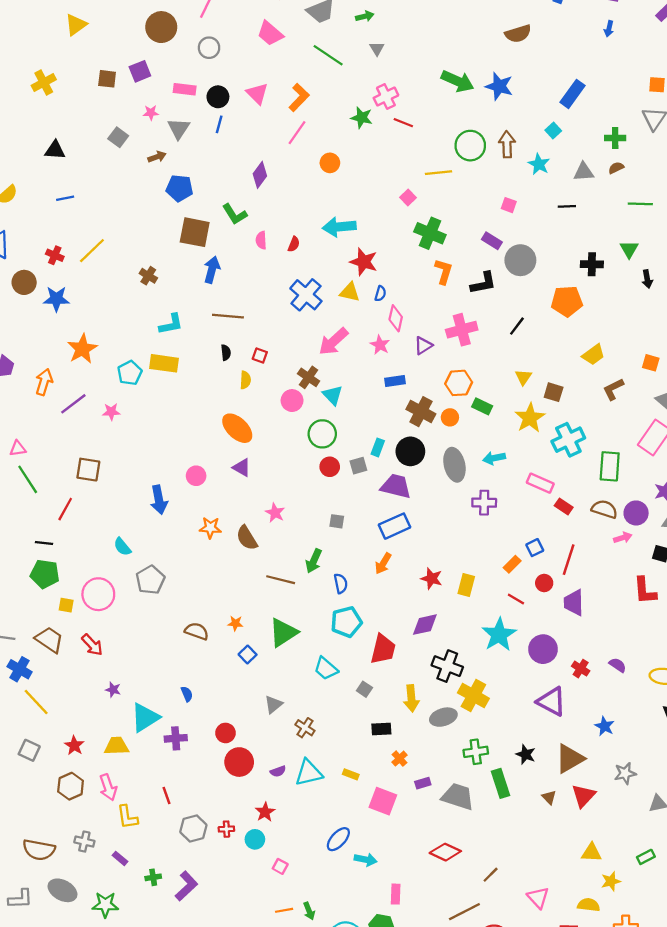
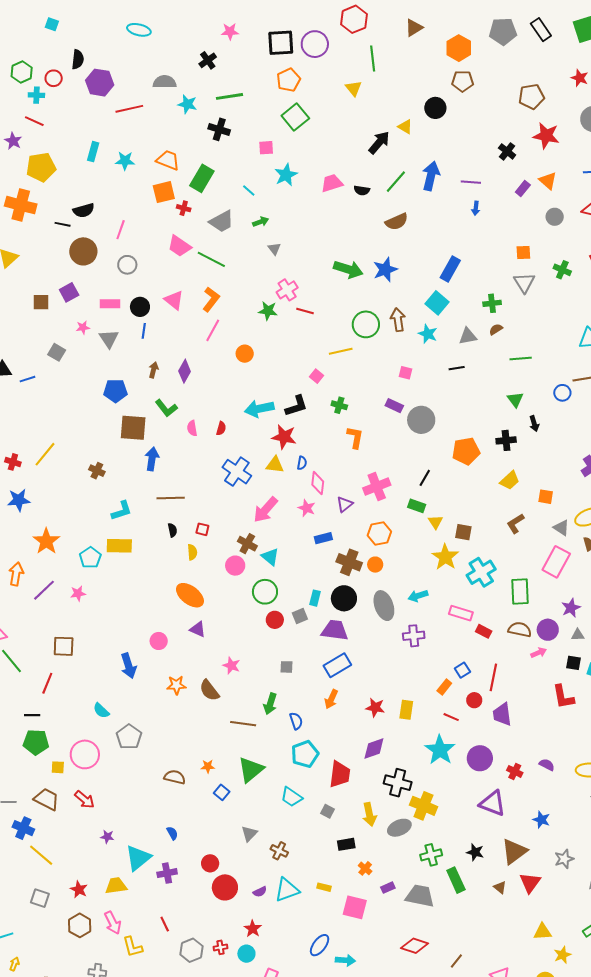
green line: (328, 55) -> (211, 259), moved
blue star: (499, 86) -> (385, 270), turned -30
cyan square: (553, 130) -> (437, 303), size x1.6
brown arrow: (157, 157) -> (154, 370), moved, turned -49
blue line: (65, 198) -> (27, 379), moved
green cross: (430, 233) -> (339, 405), size x0.6
black cross: (592, 264) -> (506, 440), moved
black L-shape: (483, 283) -> (296, 406), moved
yellow trapezoid: (593, 355) -> (510, 480), moved
green rectangle: (482, 406) -> (417, 506), moved

